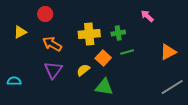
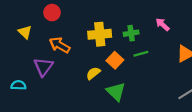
pink arrow: (147, 16) -> (163, 24), moved
yellow triangle: (20, 32) -> (25, 32), turned -48
purple triangle: (53, 70) -> (43, 67), moved
green triangle: (104, 87) -> (116, 92), turned 36

